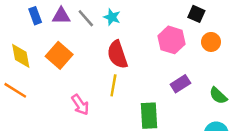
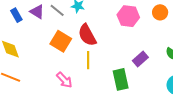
purple triangle: (61, 16) -> (37, 12), turned 42
orange square: (59, 55) -> (61, 41), moved
purple rectangle: (180, 84) -> (140, 59), moved

